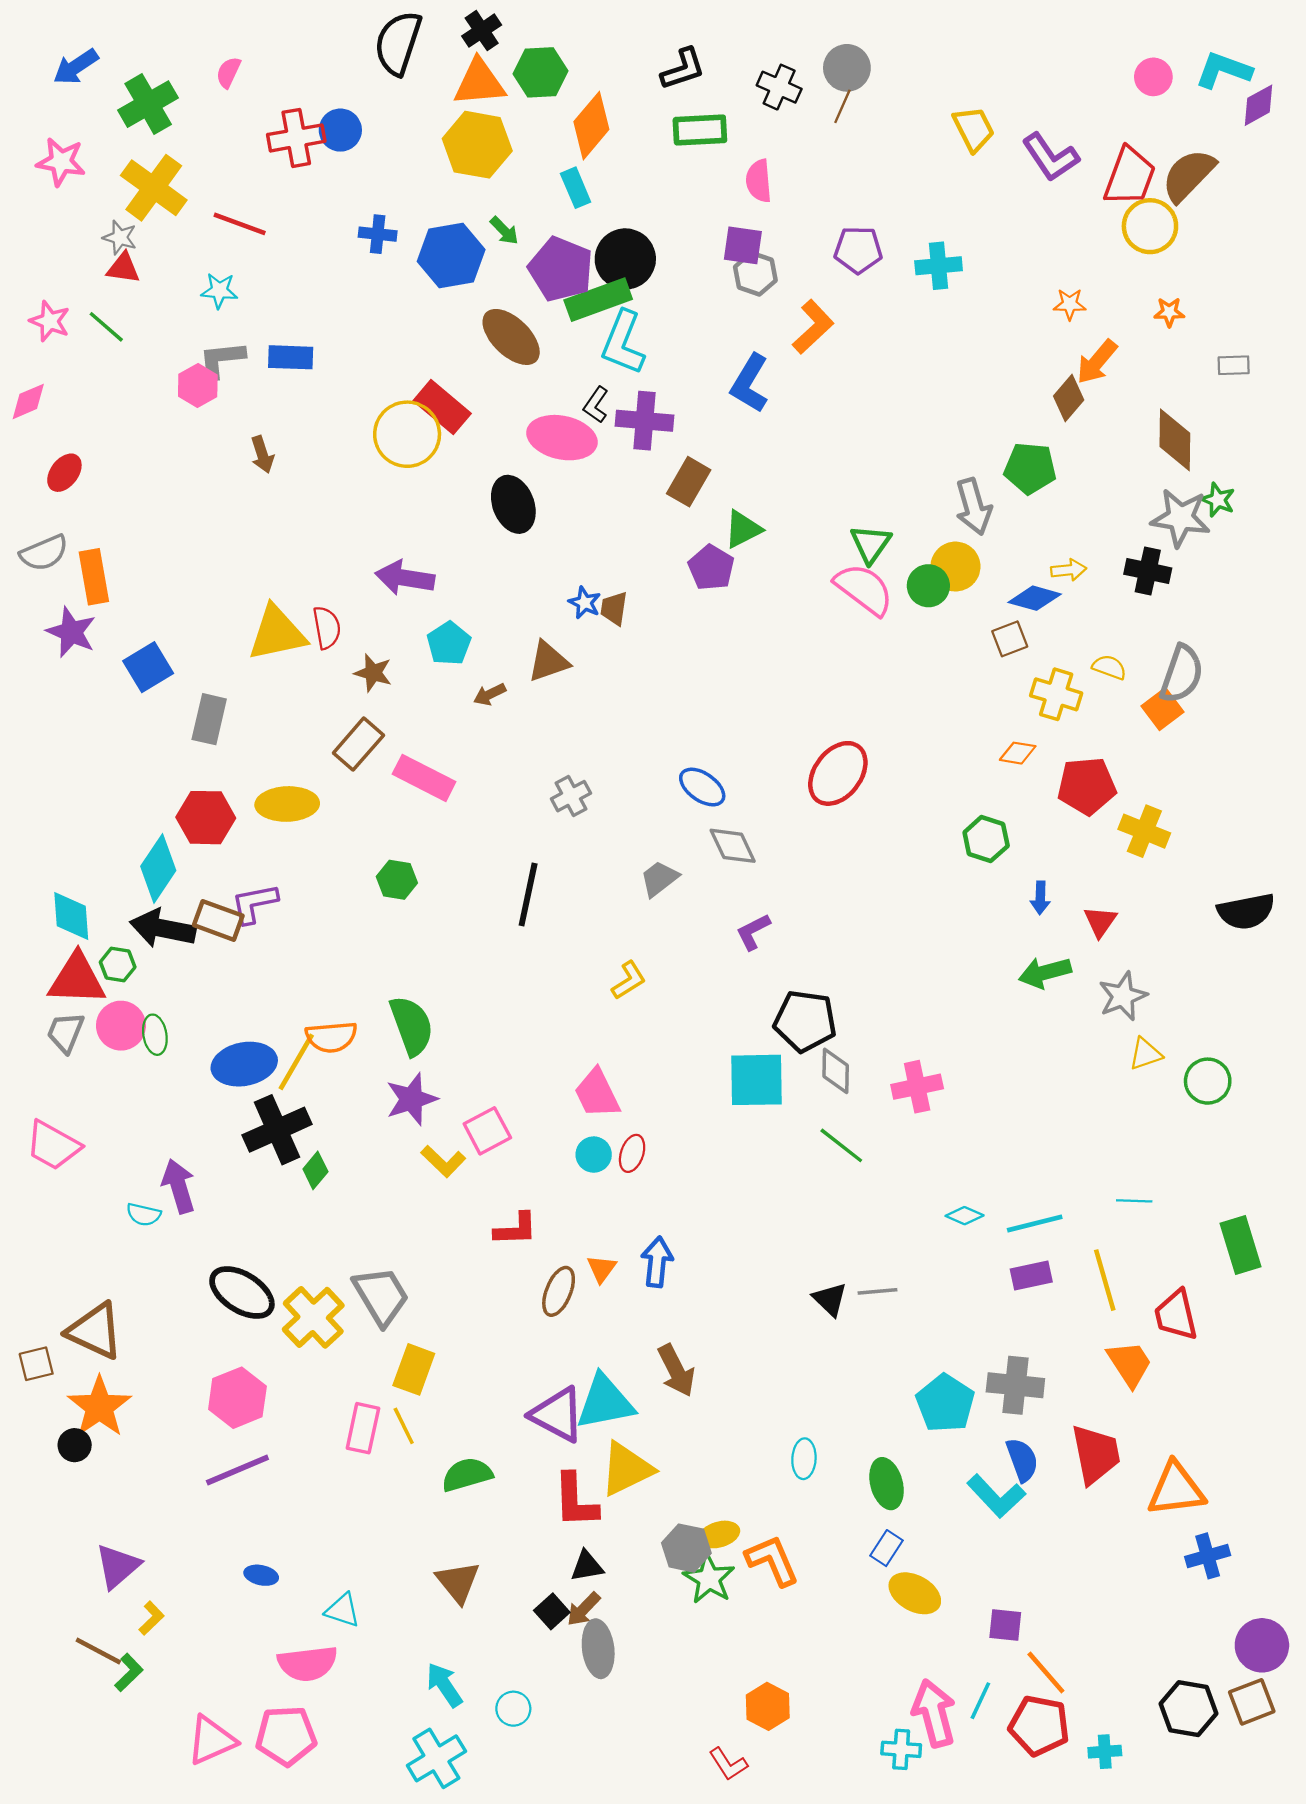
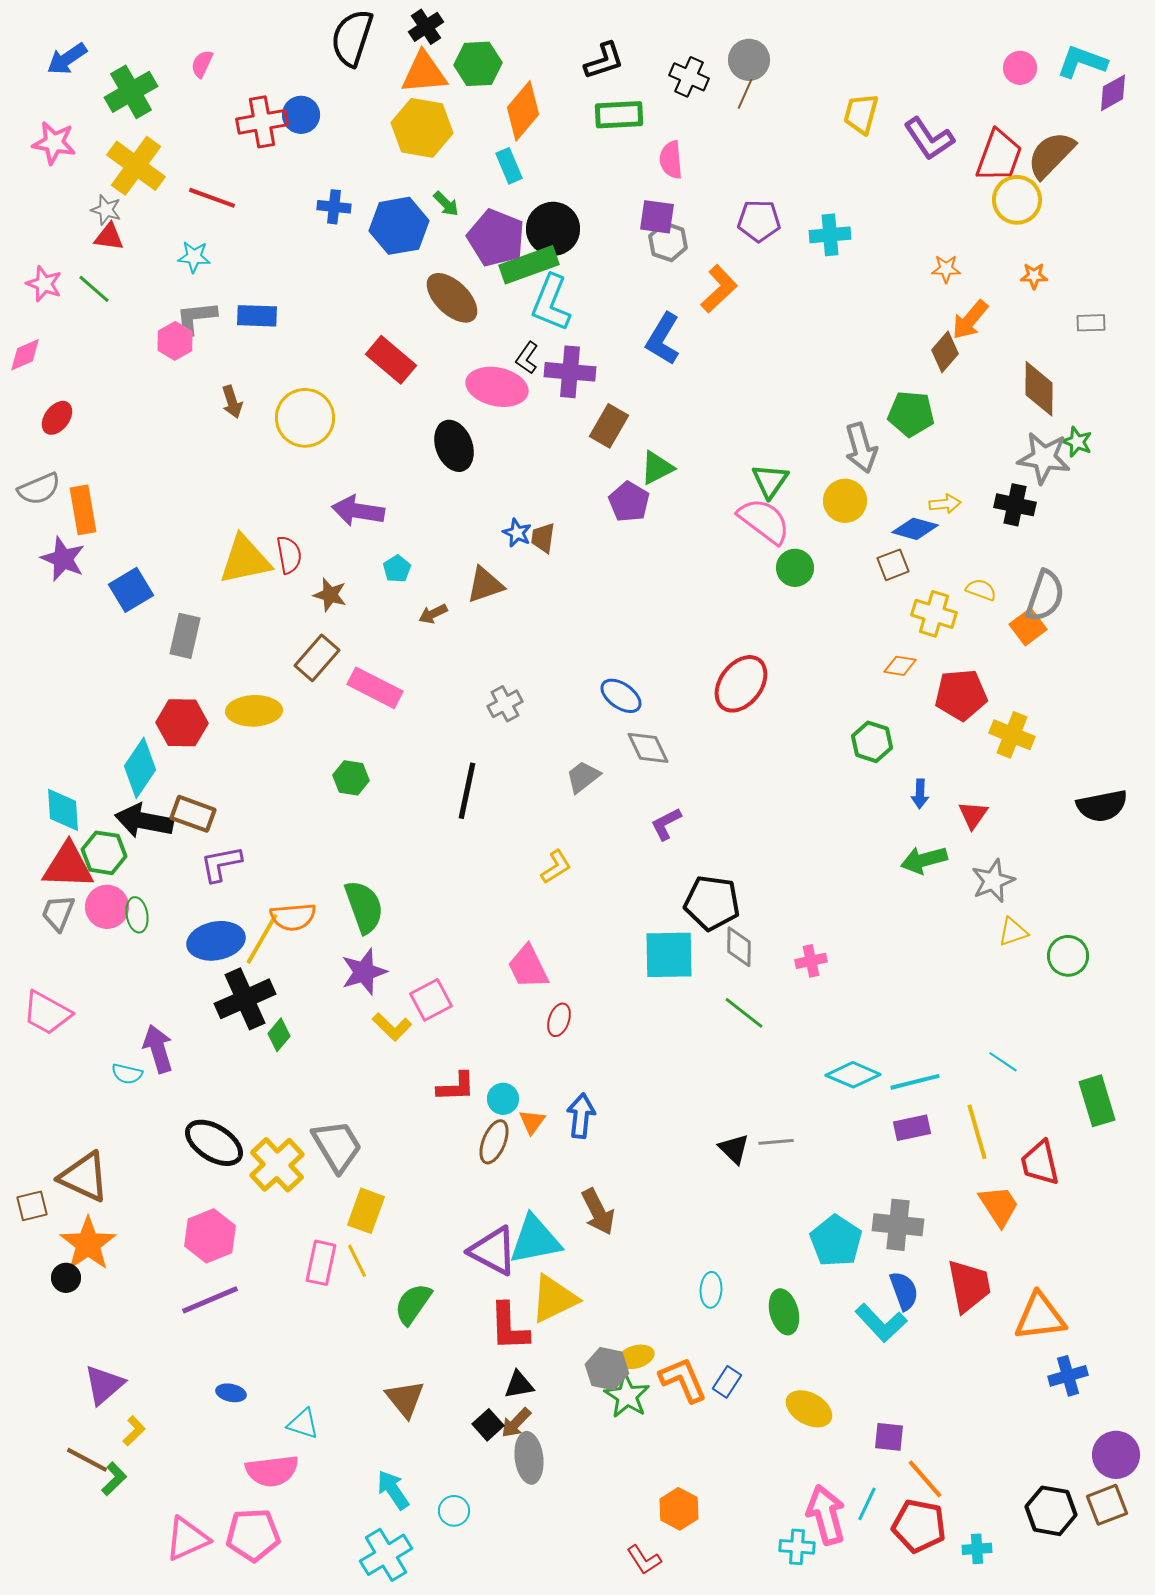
yellow trapezoid: (974, 129) -> (861, 114), turned -138
yellow circle: (407, 434) -> (305, 418), moved
green circle: (928, 586) -> (795, 568), moved
cyan pentagon: (449, 643) -> (397, 569), size x0.7
purple L-shape: (254, 904) -> (221, 864), moved
green hexagon: (118, 965) -> (104, 853), size x1.4
pink cross: (917, 1087) -> (811, 961), size x0.7
cyan circle: (594, 1155) -> (503, 1099), moved
cyan line: (1134, 1201) -> (1003, 1062), turned 32
cyan diamond: (965, 1216) -> (853, 1075), size x1.6
green semicircle: (467, 1475) -> (413, 1304), turned -39
blue rectangle: (887, 1548) -> (727, 1382), moved

